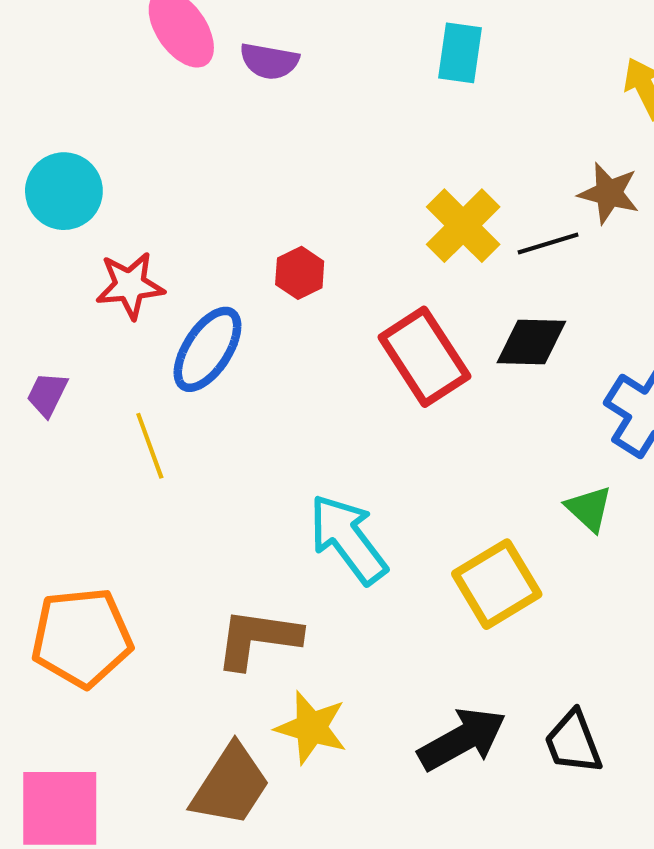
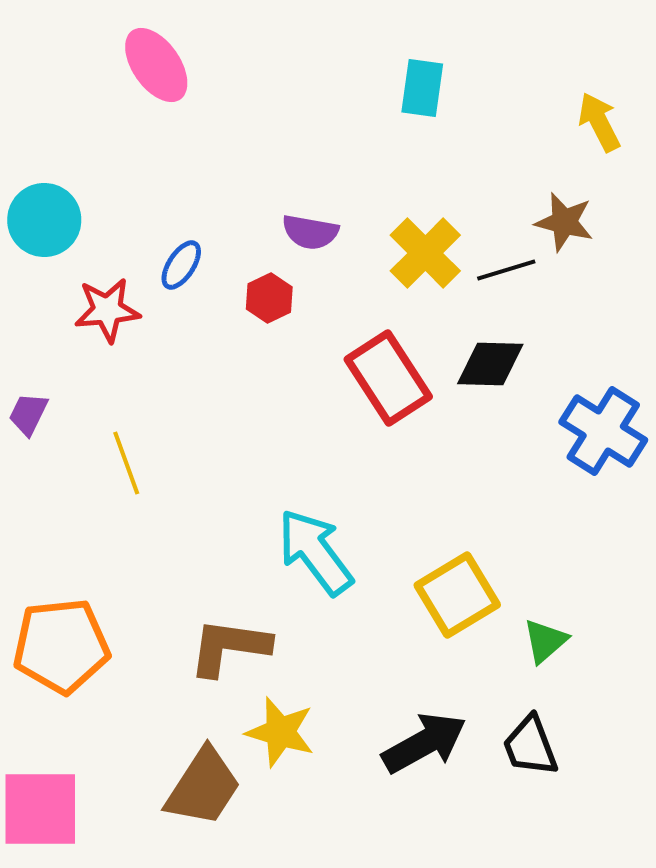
purple semicircle: (269, 61) -> (310, 232), moved
blue ellipse: (207, 349) -> (181, 265), moved, size x0.6
green triangle: (589, 509) -> (545, 641), moved, turned 36

